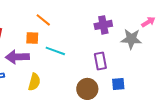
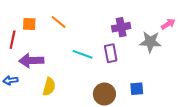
orange square: (32, 38) -> (29, 24), moved
cyan line: (55, 51) -> (83, 54), moved
purple rectangle: (100, 61) -> (111, 53), moved

